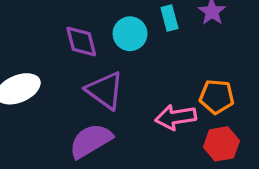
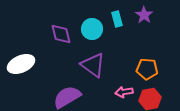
purple triangle: (105, 90) -> (93, 65), moved
pink arrow: (176, 117) -> (124, 92), moved, size x0.7

